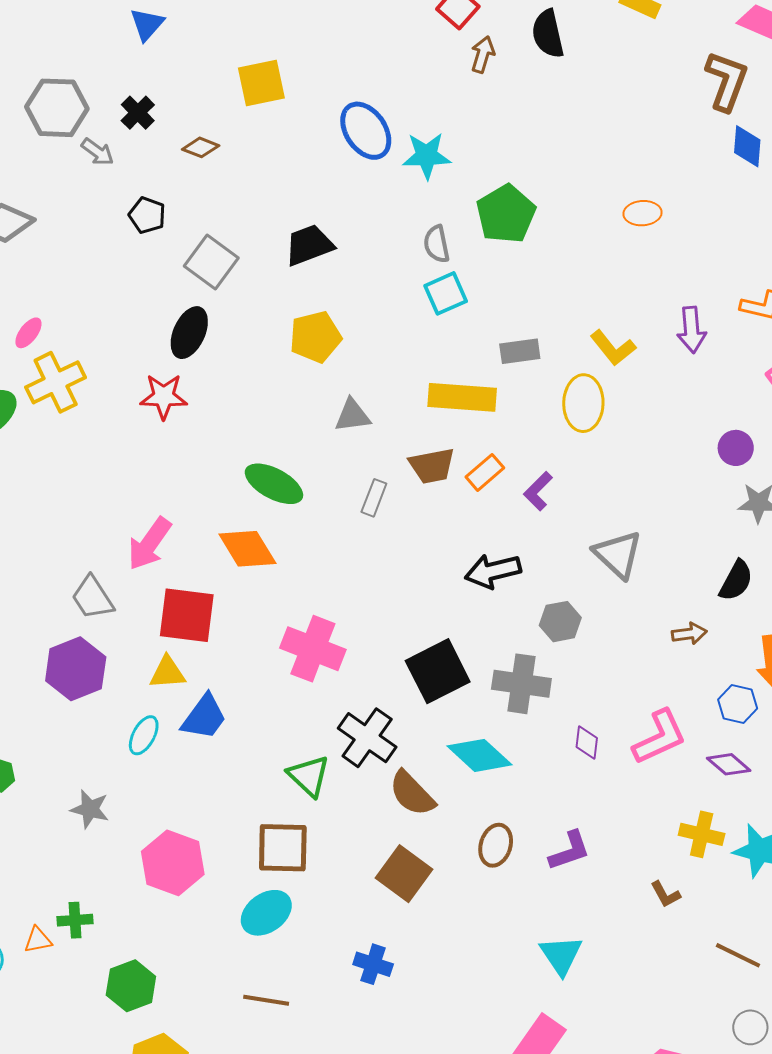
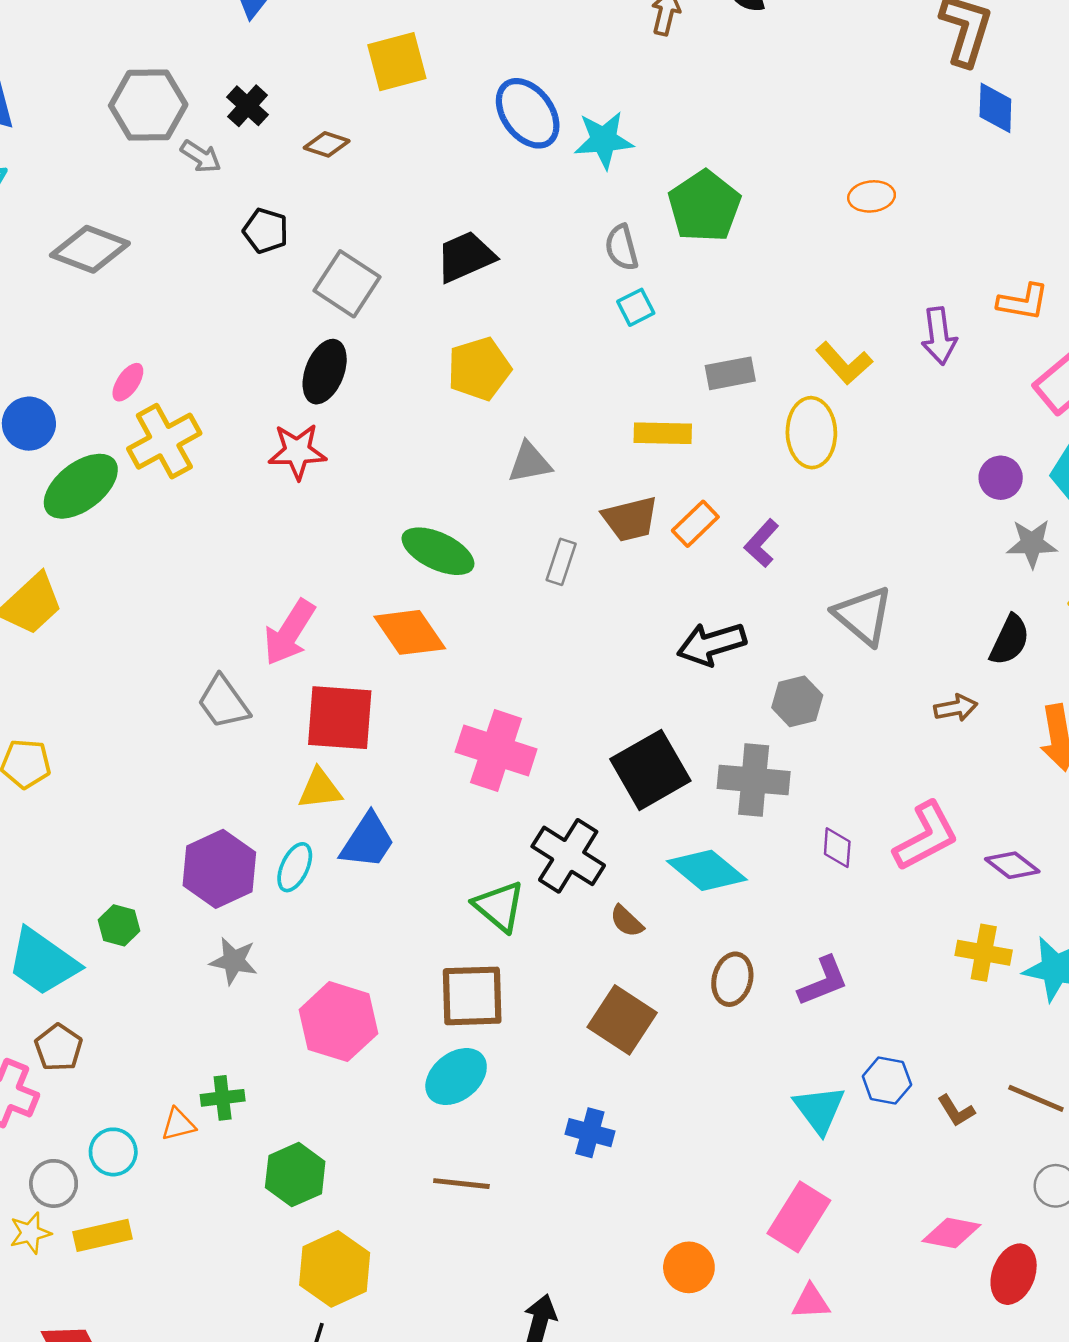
cyan square: (446, 293) -> (636, 307), size x0.7
yellow rectangle: (462, 397) -> (663, 433), size x0.7
purple hexagon: (76, 669) -> (219, 869), moved
blue hexagon: (738, 704) -> (887, 1081), moved
brown semicircle: (412, 793) -> (627, 921), size x0.6
brown L-shape: (665, 894) -> (956, 1111), moved

